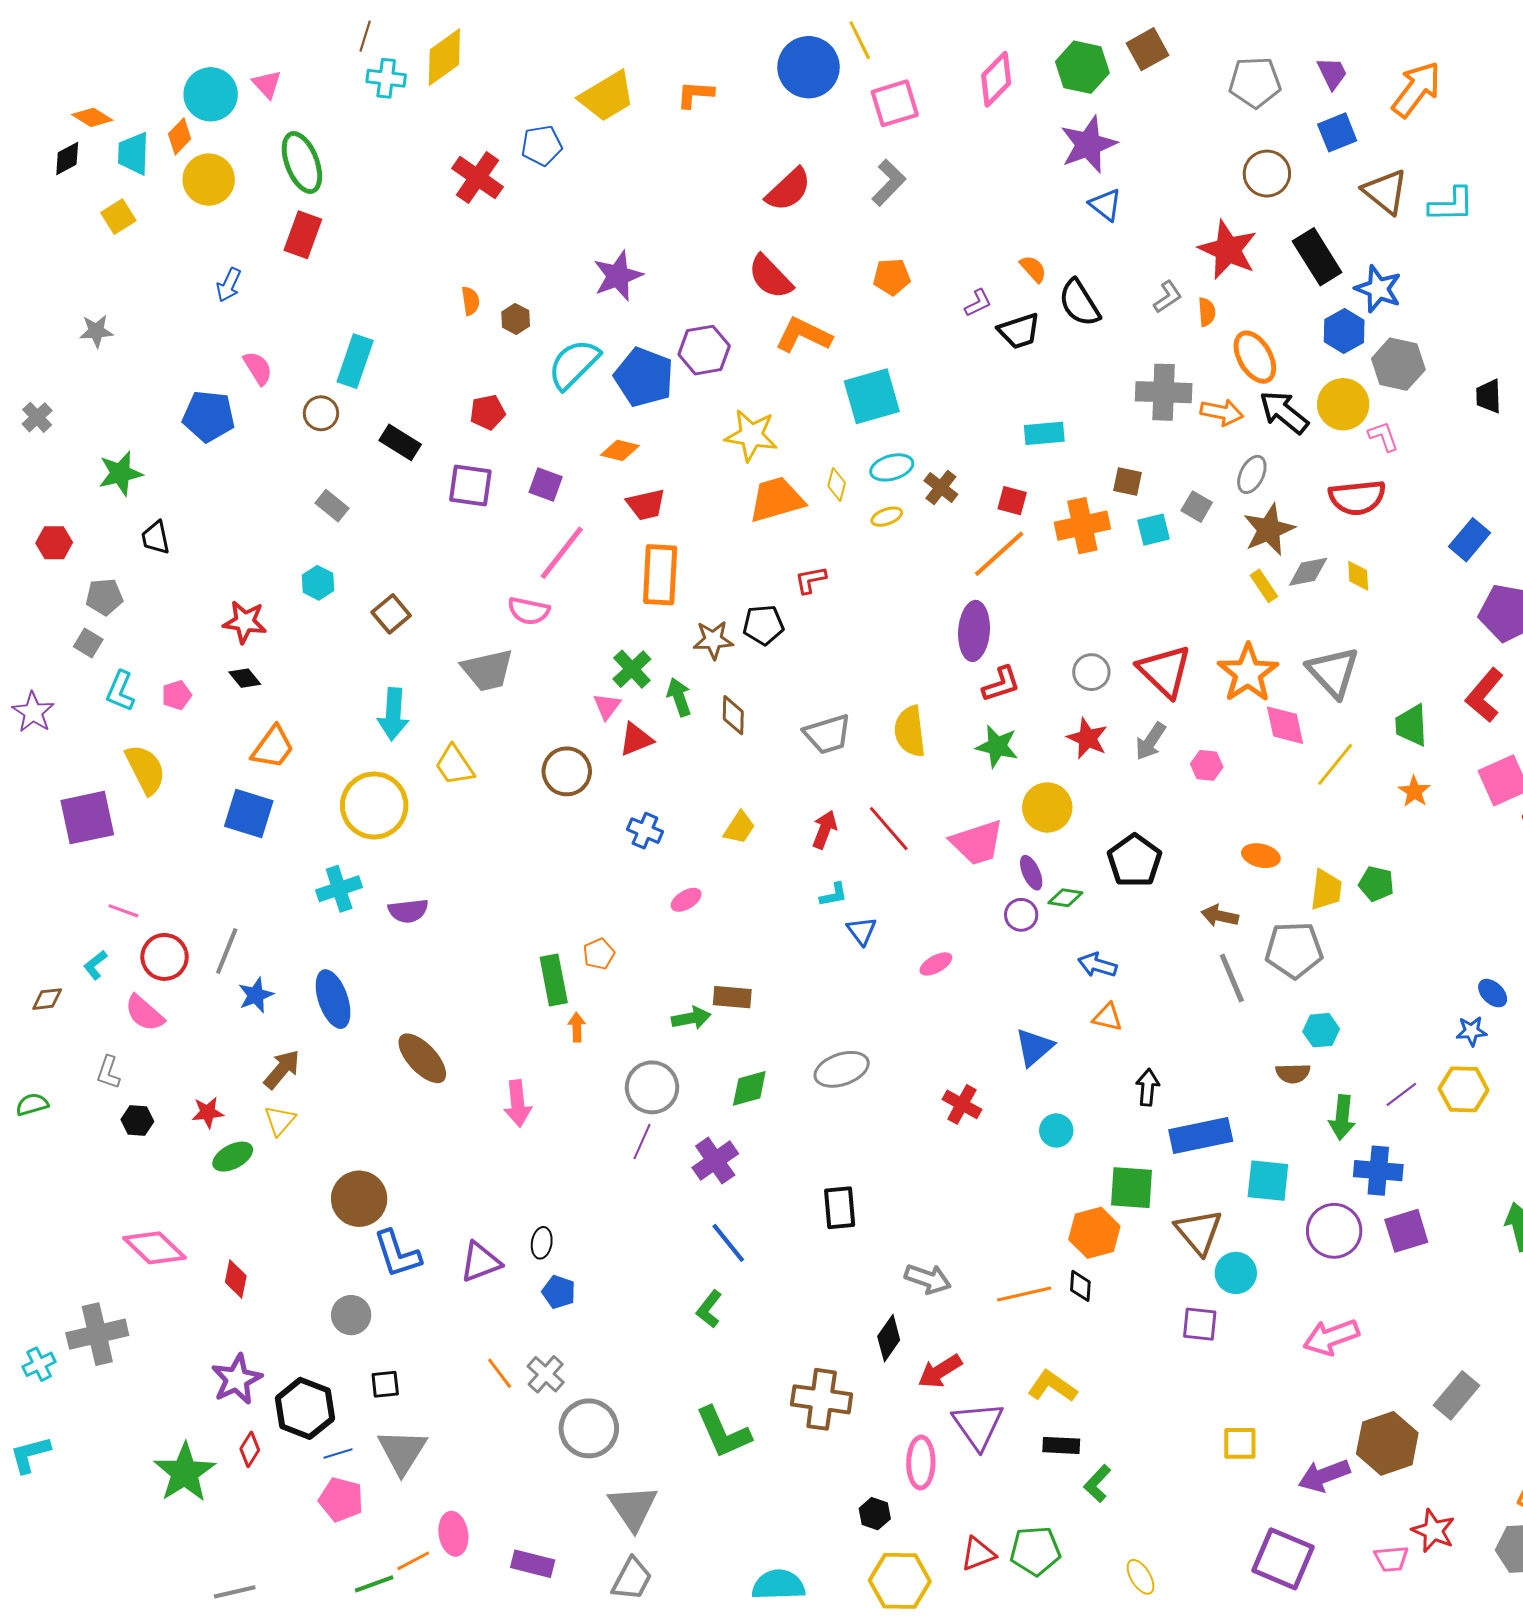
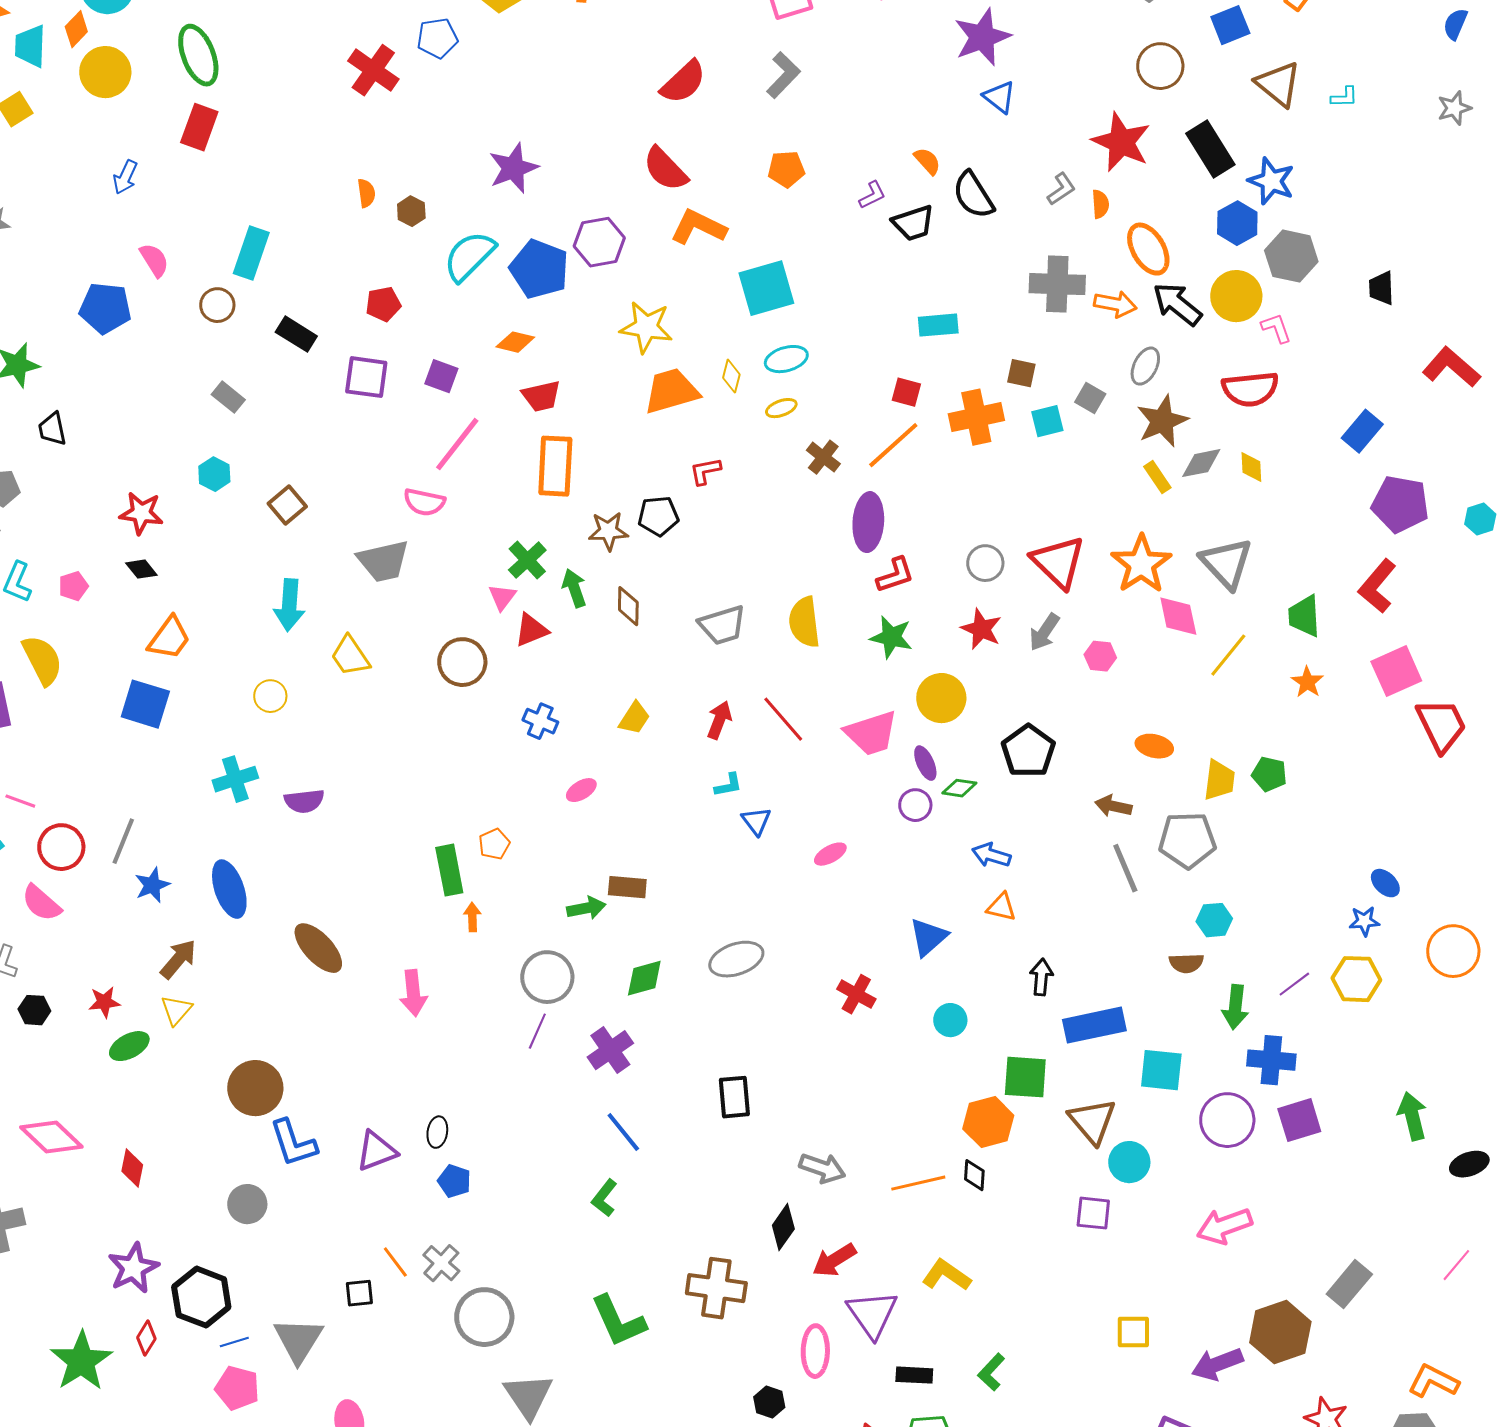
cyan L-shape: (1451, 205) -> (1344, 97), size x0.6
brown cross: (941, 488) -> (823, 457), moved
yellow circle: (374, 805) -> (270, 696), size x0.5
black square: (385, 1384) -> (359, 1293), moved
black rectangle: (1061, 1445) -> (914, 1375), moved

